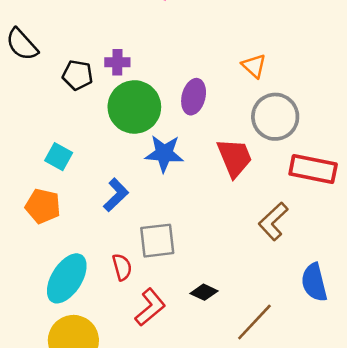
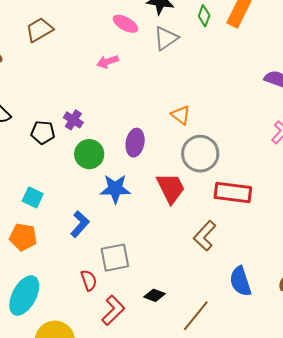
purple cross: (117, 62) -> (73, 120), turned 36
green circle: (134, 107) -> (89, 154), size x0.7
cyan ellipse: (67, 278) -> (24, 295), moved

